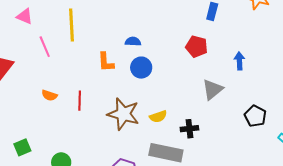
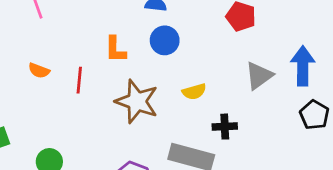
blue arrow: (239, 61) -> (303, 66), moved, size x1.6
orange L-shape: (106, 62) -> (115, 49), moved
yellow semicircle: (158, 116) -> (194, 92), moved

